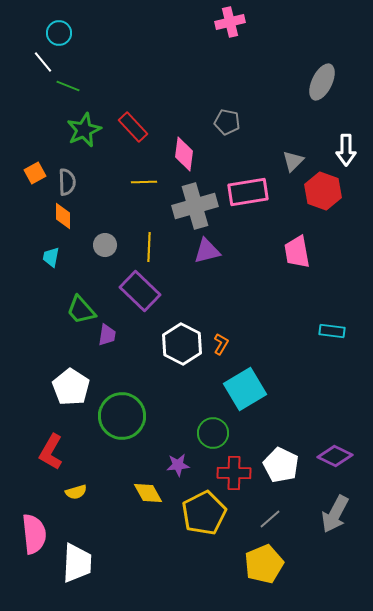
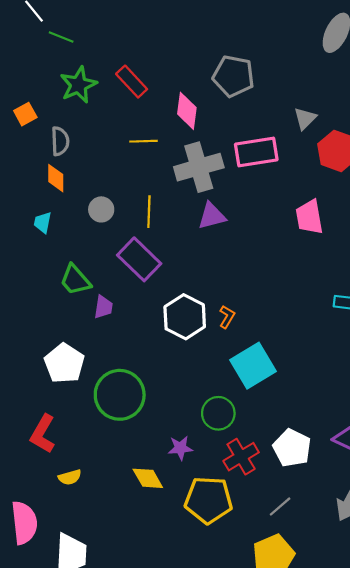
gray pentagon: (227, 122) -> (233, 76), size x1.5
orange square: (35, 173) -> (25, 114), moved
red cross: (234, 473) -> (241, 457), turned -32
yellow pentagon: (204, 513) -> (209, 500), turned 30

